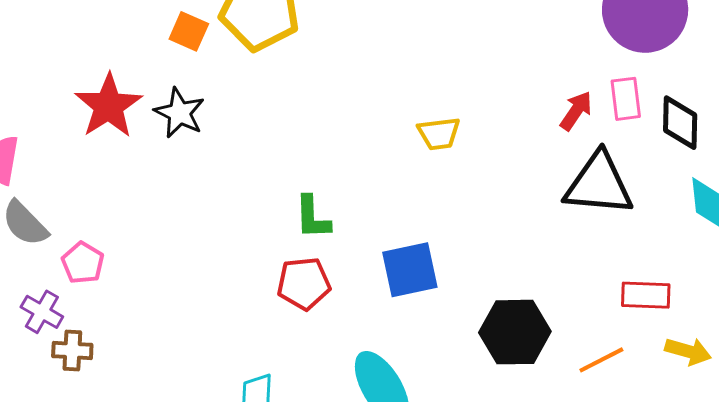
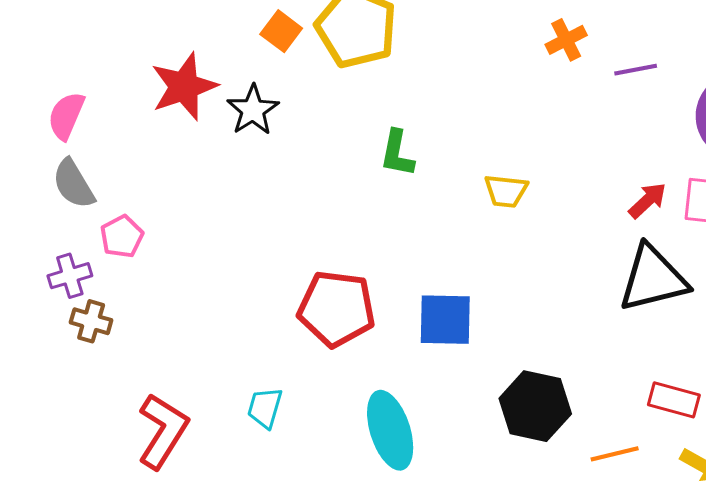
black triangle: (599, 184) -> (653, 279), turned -32
green L-shape: (312, 217) -> (397, 153), moved
red pentagon: (304, 284) -> (337, 309), size x1.4
purple cross: (42, 312) -> (70, 276), turned 30

